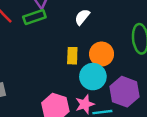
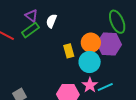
white semicircle: (82, 17) -> (51, 21), moved
purple hexagon: (125, 92) -> (109, 44), moved

